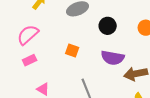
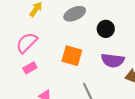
orange square: (72, 51) -> (72, 56), size x1.5

